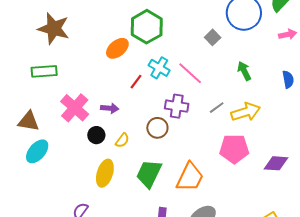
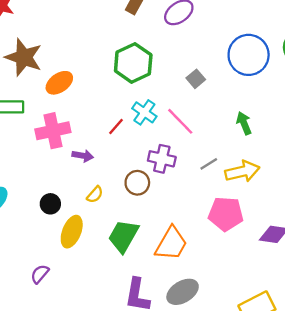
gray square: (213, 37) -> (196, 79), moved
orange ellipse: (117, 48) -> (59, 83), moved
pink cross: (75, 108) -> (53, 131), moved, turned 32
black circle: (96, 135) -> (50, 204), moved

